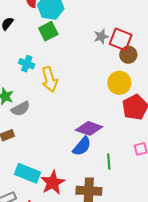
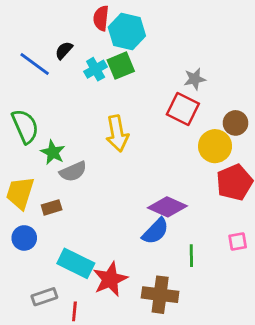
red square: (121, 39) -> (183, 109), moved
brown circle: (128, 55) -> (236, 123), moved
cyan cross: (27, 64) -> (96, 69), moved, turned 35

